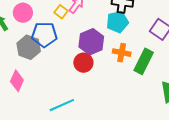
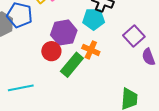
green rectangle: (144, 61) -> (72, 65), moved

